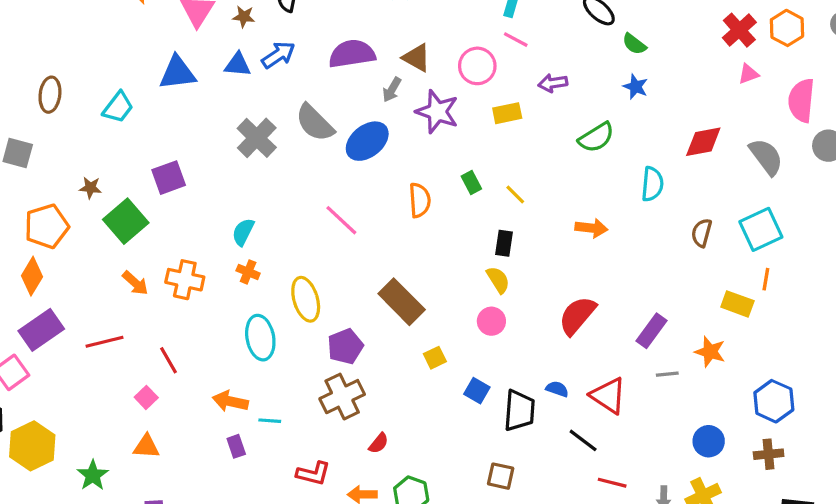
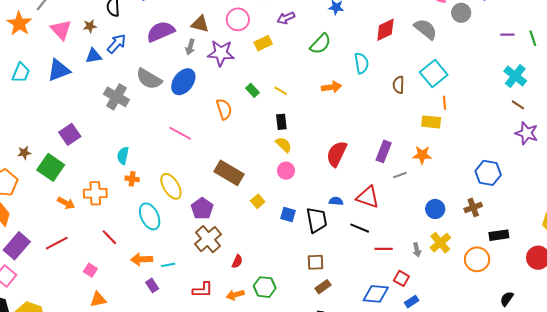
cyan trapezoid: (118, 107) -> (21, 73), moved
orange arrow: (591, 228) -> (331, 87), moved
red line: (168, 360) -> (109, 237), moved
blue hexagon: (774, 401) -> (488, 173), moved

